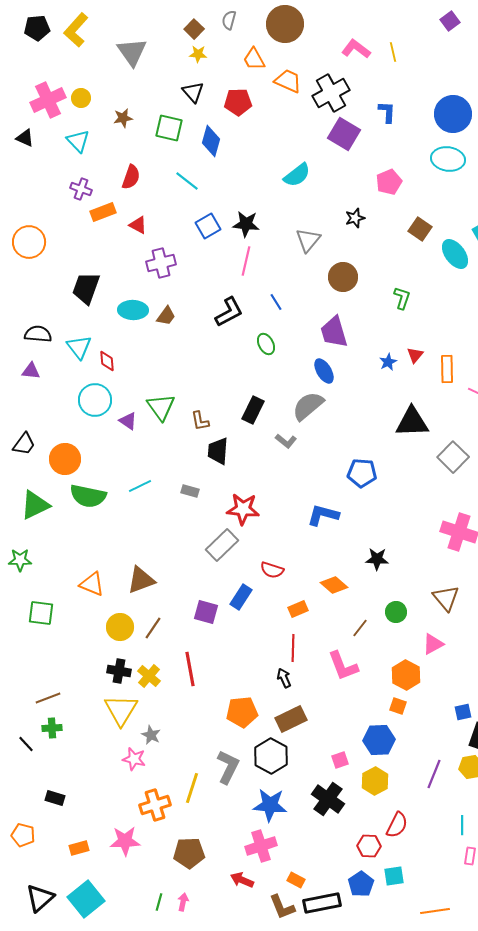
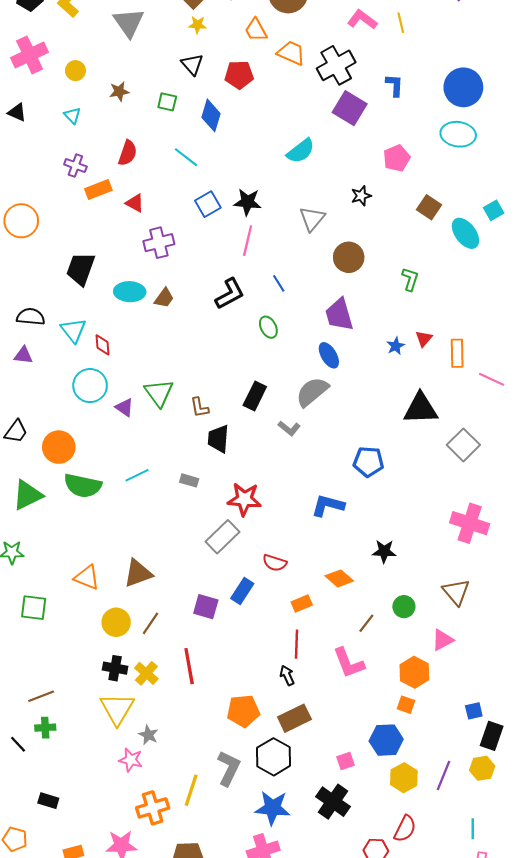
pink cross: (48, 100) -> (30, 55), moved
green square: (169, 128) -> (167, 102), size x0.7
cyan triangle: (78, 141) -> (72, 115), size x0.7
yellow hexagon: (375, 781) -> (404, 778), moved

